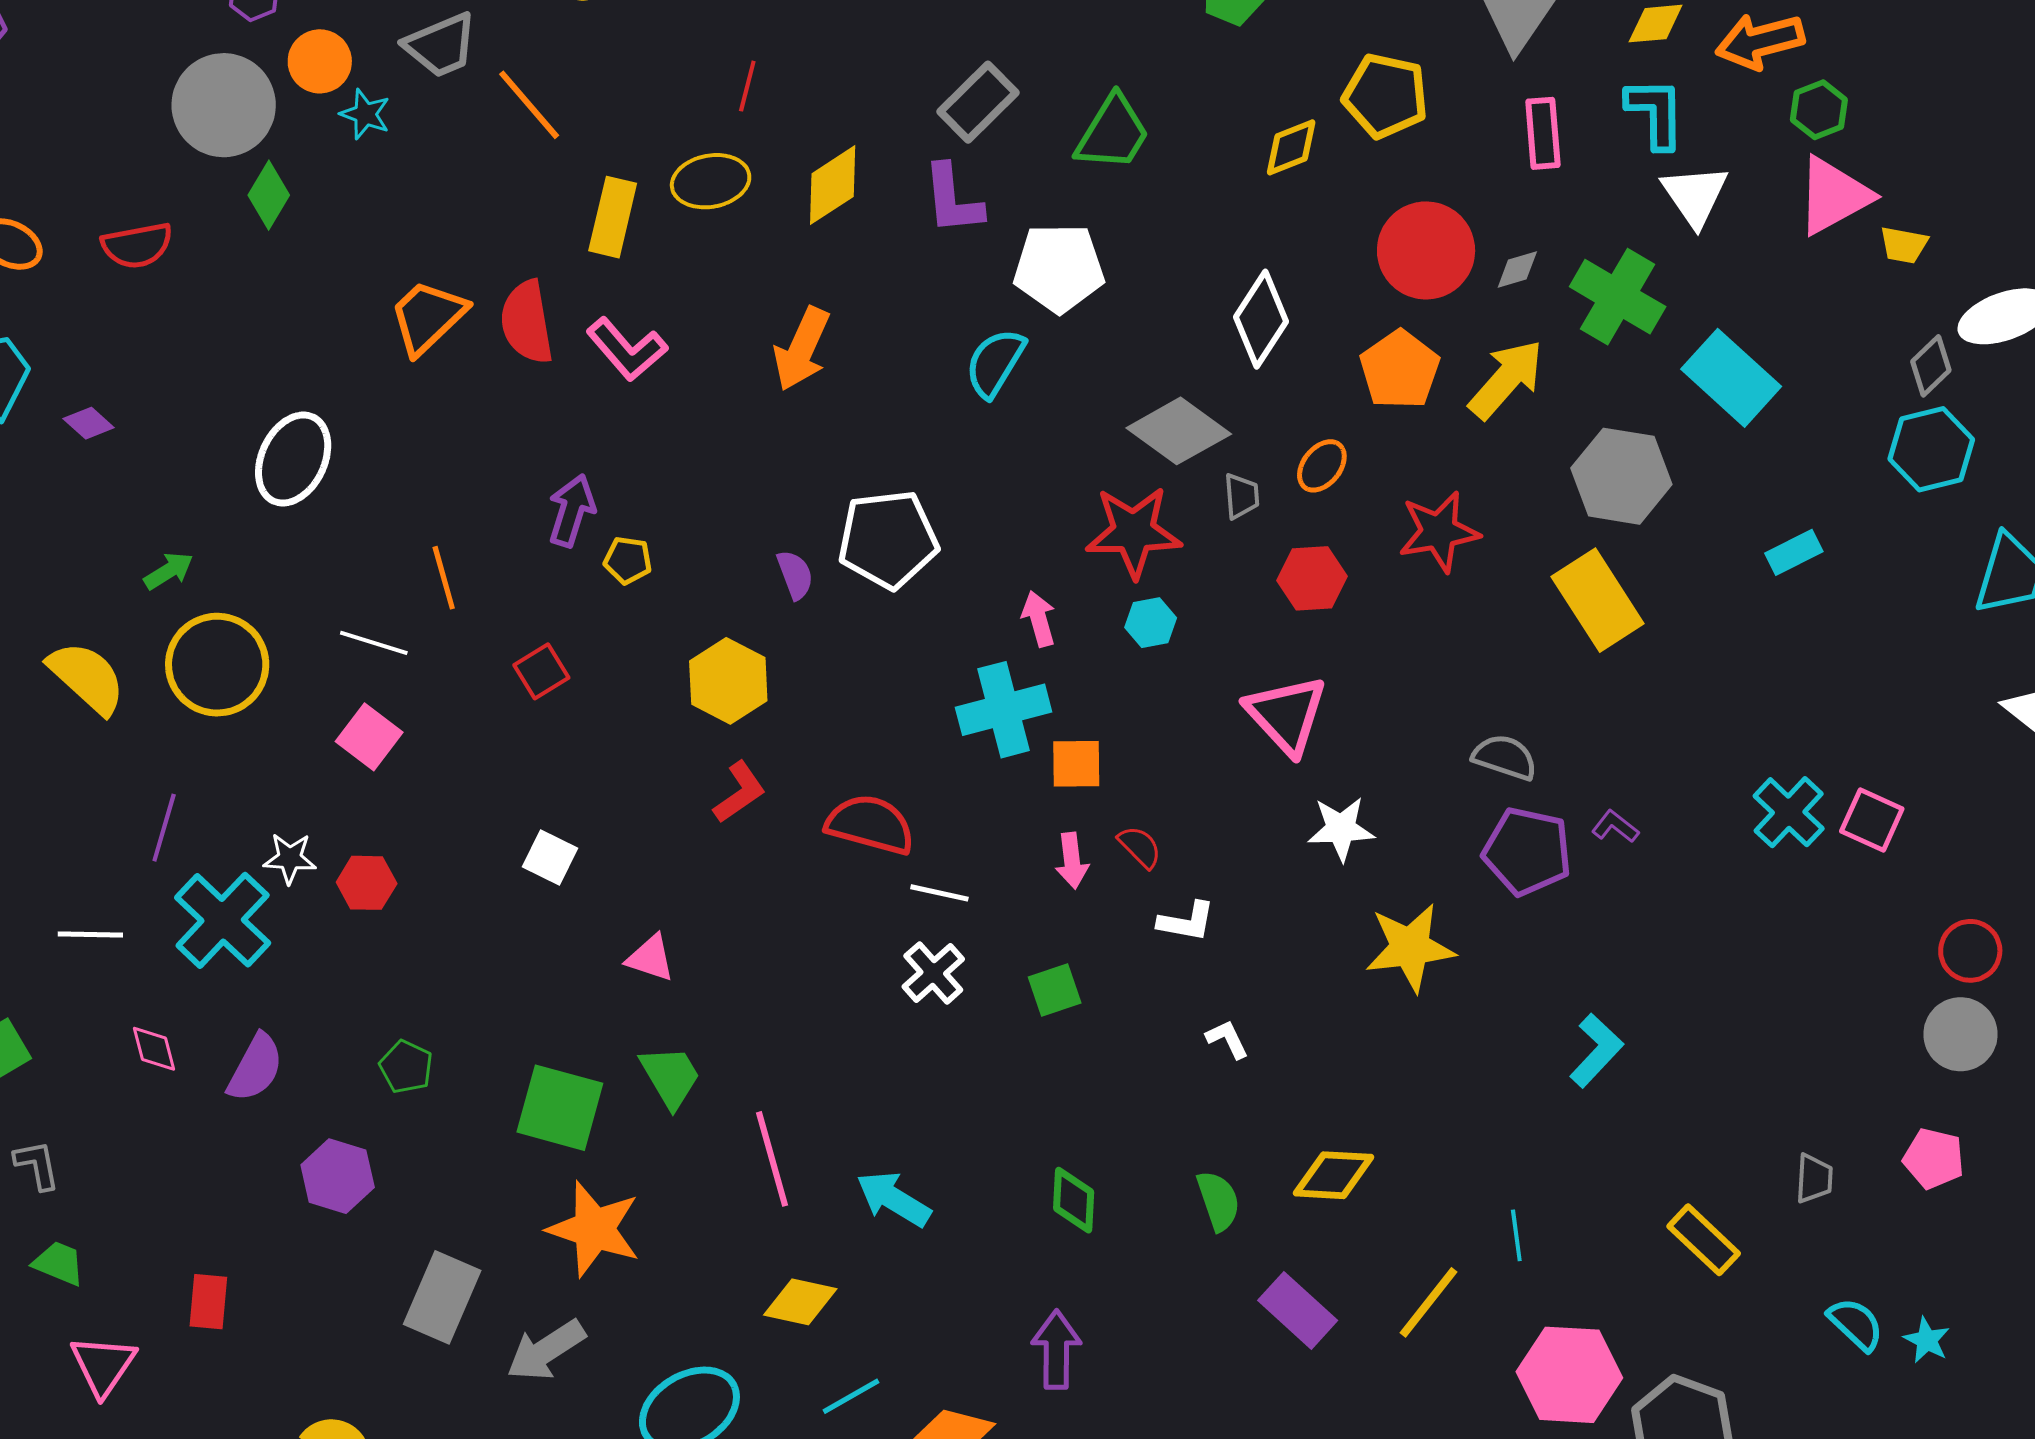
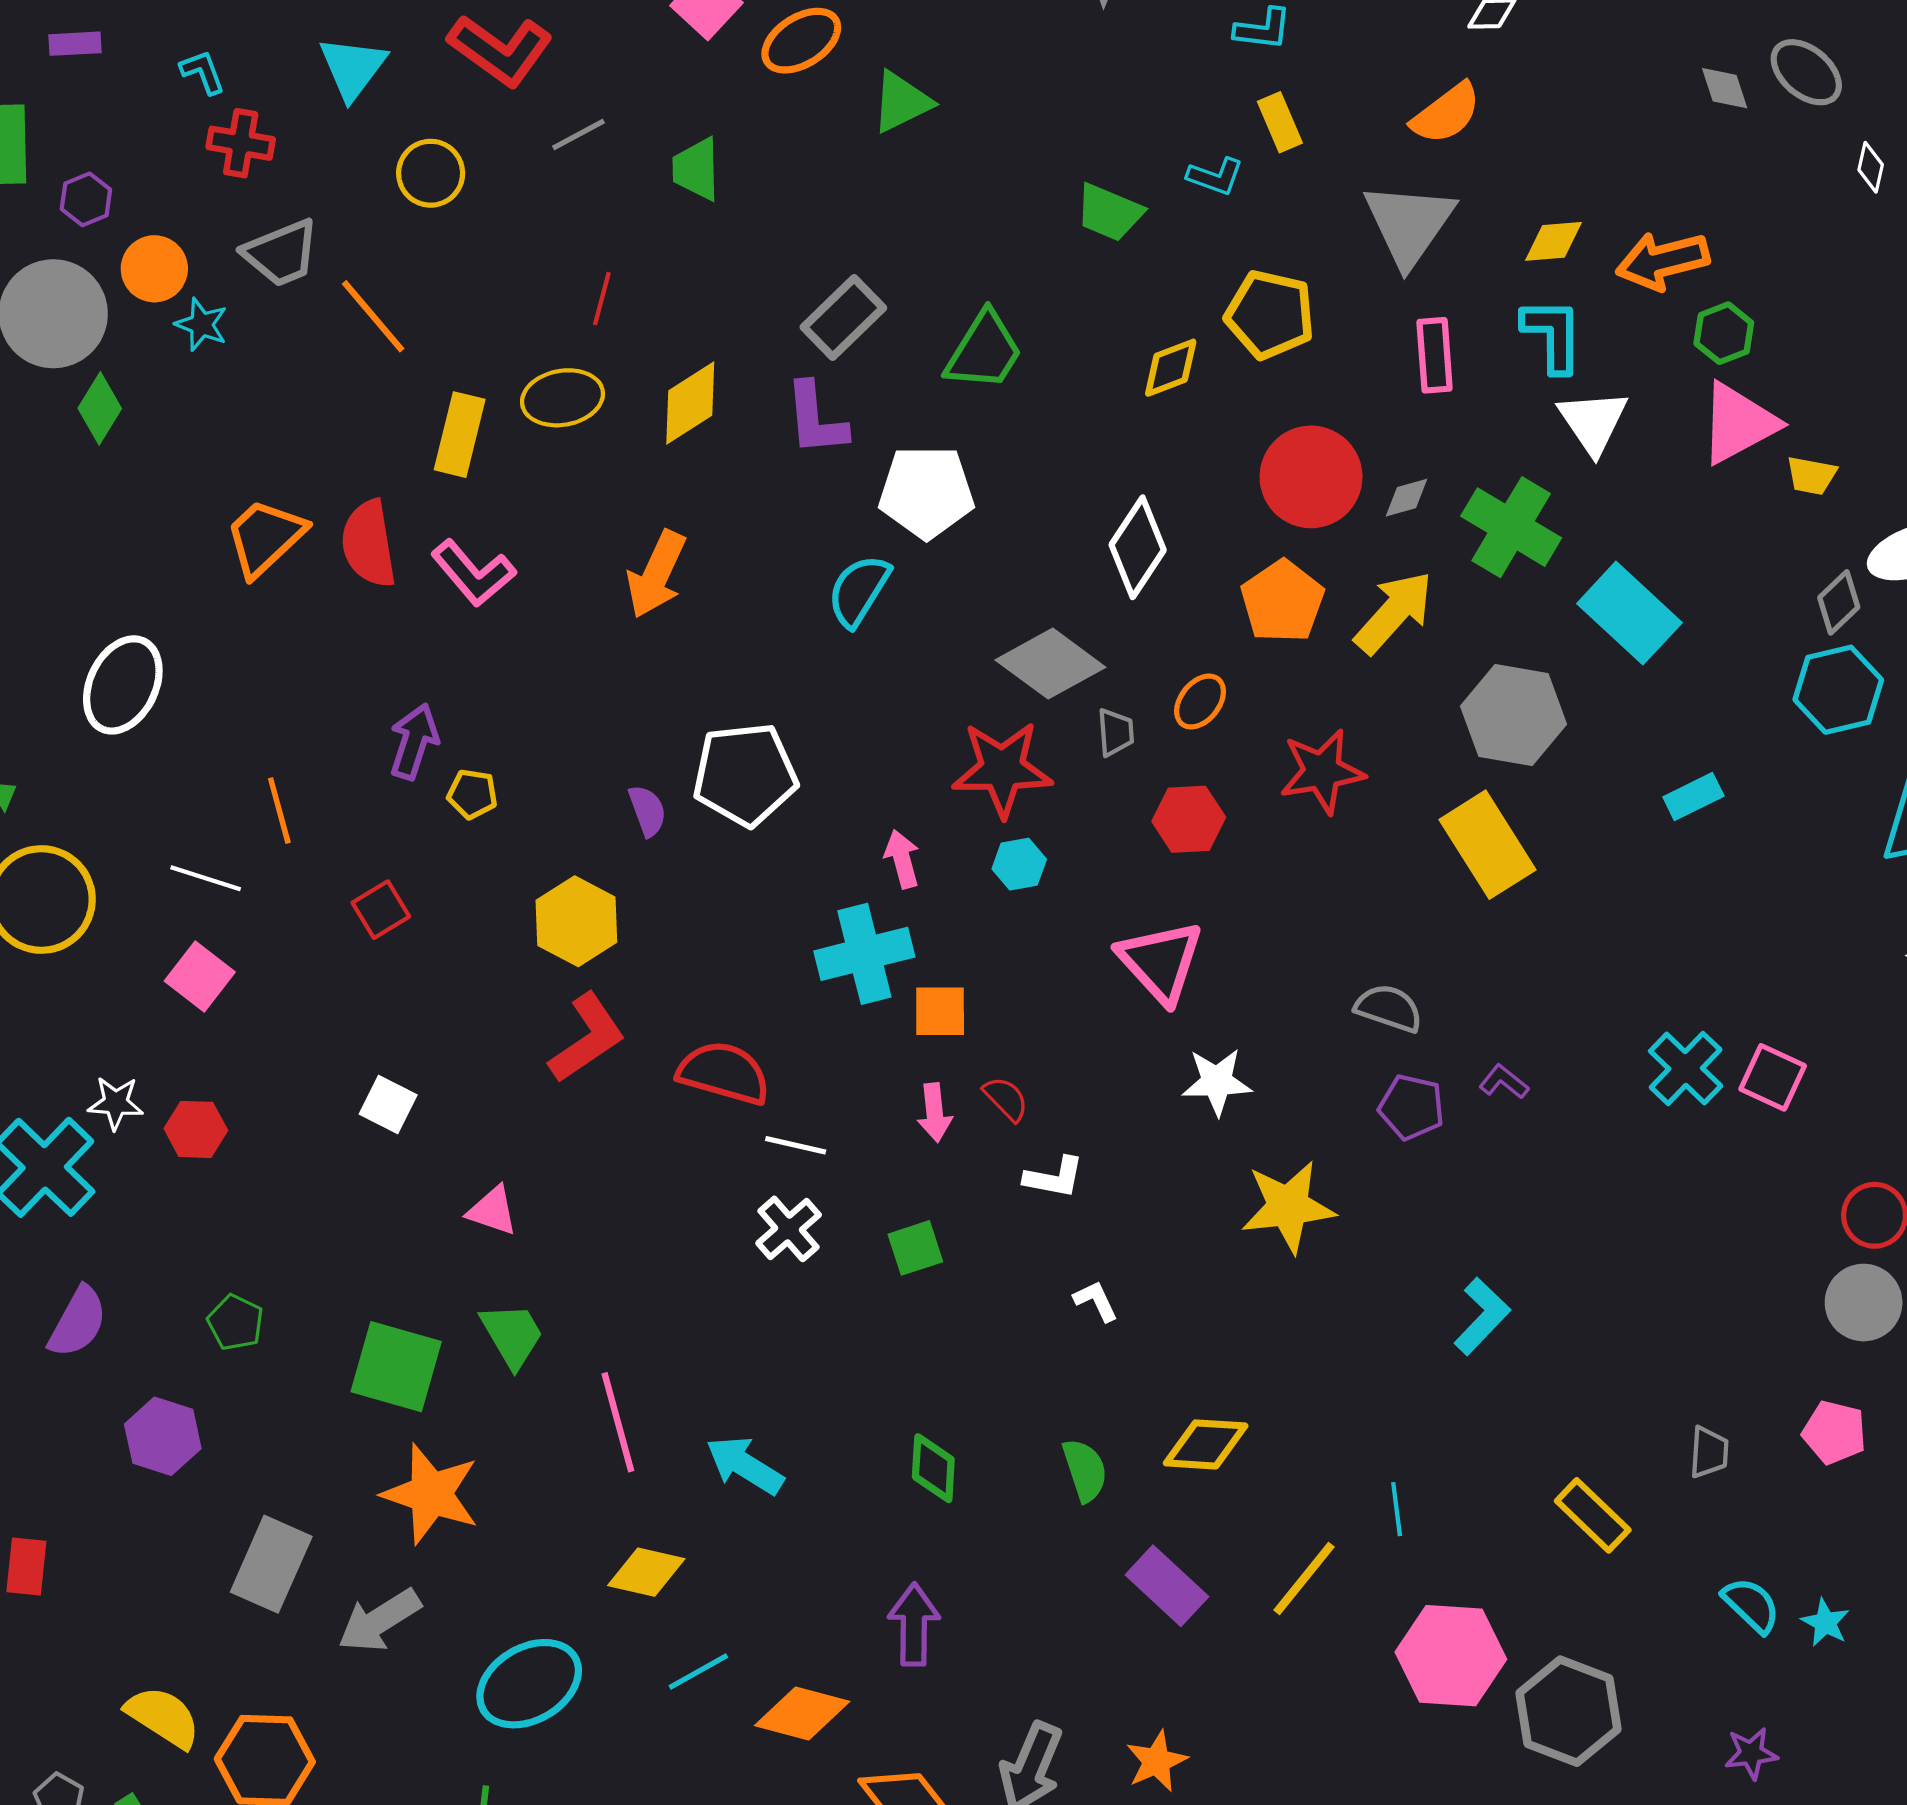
red L-shape: (739, 792) -> (587, 1038), size x1.4
purple pentagon: (1527, 851) -> (1411, 1107), size x0.7

